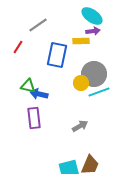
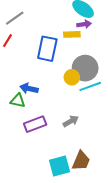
gray line: (38, 25) -> (15, 18), moved
green triangle: (28, 86) -> (18, 101), moved
purple rectangle: (34, 118) -> (35, 124), moved, turned 75

